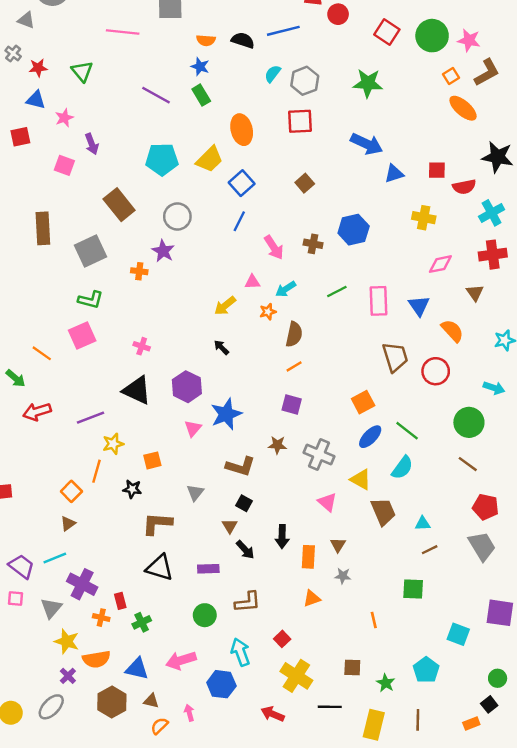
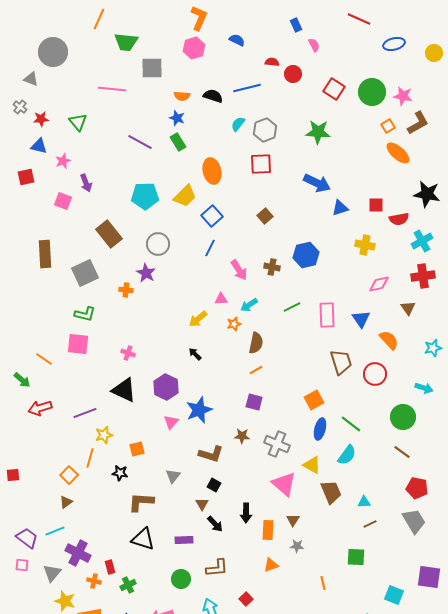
pink square: (82, 336) -> (78, 344), turned 30
blue ellipse: (370, 437) -> (320, 429), turned -30
pink triangle: (327, 502) -> (284, 484), size x1.5

